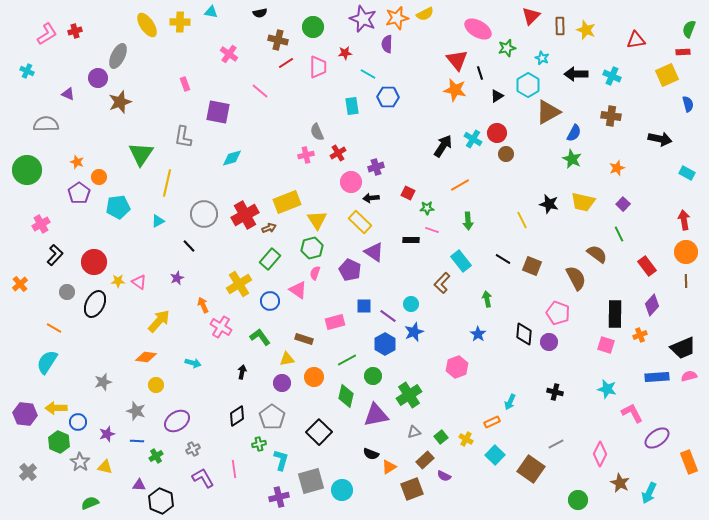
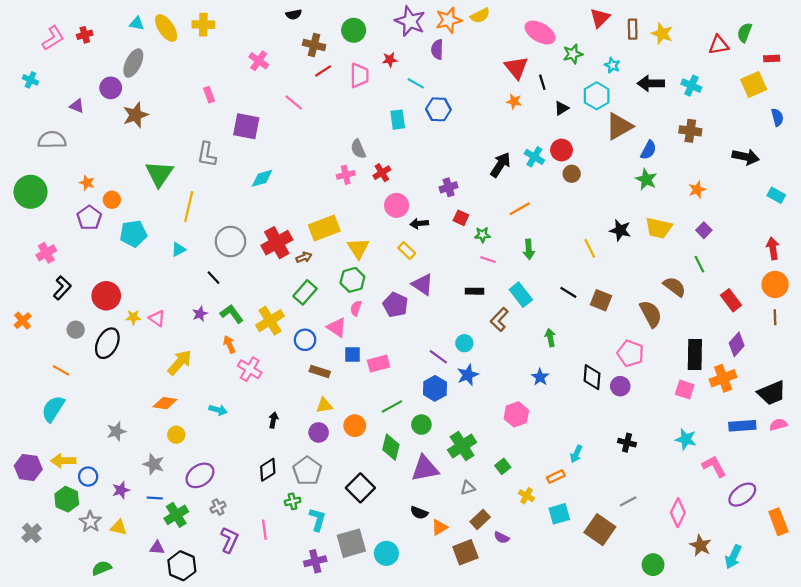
cyan triangle: (211, 12) -> (137, 23), moved
green semicircle: (689, 29) -> (745, 33), moved
orange star: (455, 90) -> (514, 101), size x0.6
purple cross: (376, 167) -> (449, 187), moved
yellow rectangle: (360, 222) -> (407, 251), size x0.7
black rectangle: (411, 240) -> (475, 291), moved
blue square: (364, 306) -> (352, 355), moved
orange cross: (640, 335) -> (723, 378), size x1.6
green L-shape: (260, 337) -> (232, 314), moved
brown rectangle: (304, 339) -> (320, 371), moved
green square: (441, 437) -> (503, 466), moved
cyan square: (495, 455) -> (559, 514), turned 30
green cross: (156, 456) -> (176, 515), size x1.5
purple L-shape: (203, 478) -> (229, 540), turned 55

